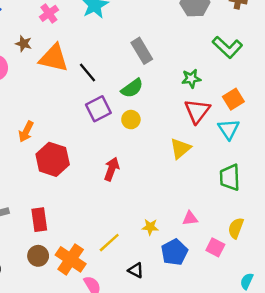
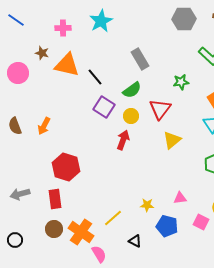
pink cross: (49, 13) -> (63, 28), turned 35
purple square: (98, 109) -> (104, 107), turned -30
red triangle: (197, 111) -> (160, 109), moved
red hexagon: (53, 159) -> (66, 167), moved
red arrow: (112, 169) -> (123, 140), moved
blue pentagon: (174, 252) -> (167, 226), turned -30

